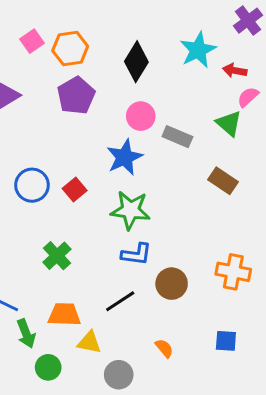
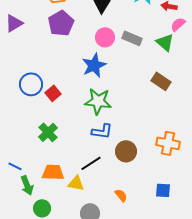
gray rectangle: (177, 137) -> (132, 38), moved
red square: (75, 190) -> (53, 93), moved
yellow triangle: (89, 342) -> (76, 183), moved

